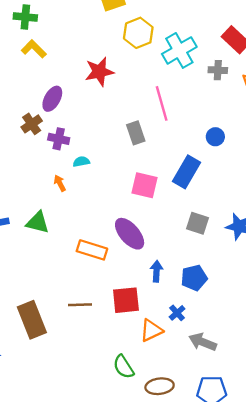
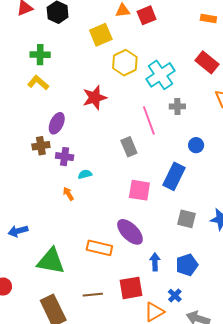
green cross: (25, 17) -> (40, 55), moved
gray cross: (218, 70) -> (177, 106), moved
brown cross: (32, 124) -> (41, 146), turned 30
green triangle: (38, 223) -> (51, 261), moved, size x1.4

